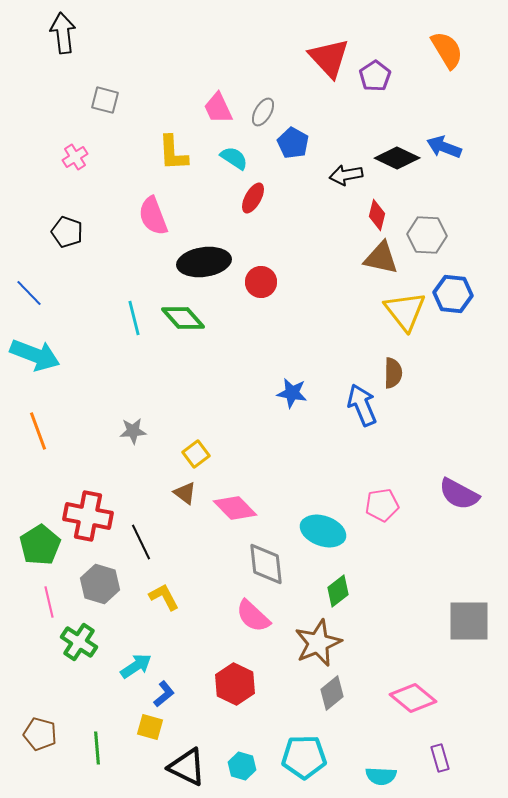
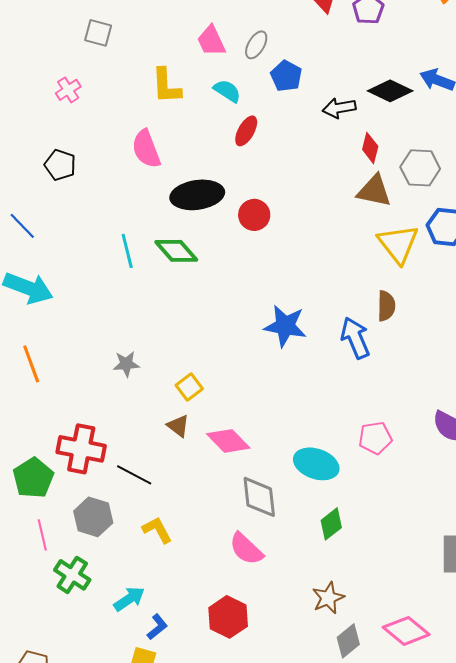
blue star: (292, 393) -> (285, 326), size x1.4
black line: (141, 542) -> (134, 475), turned -36
brown star: (318, 643) -> (328, 598), moved, size x0.7
gray diamond: (332, 693) -> (348, 641), moved

